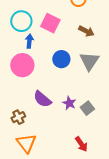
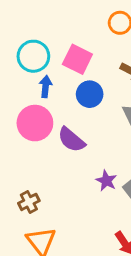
blue circle: (61, 59) -> (90, 94), moved
purple semicircle: (42, 99) -> (71, 140), moved

